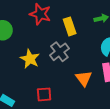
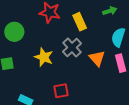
orange triangle: (84, 78) -> (97, 58), moved

